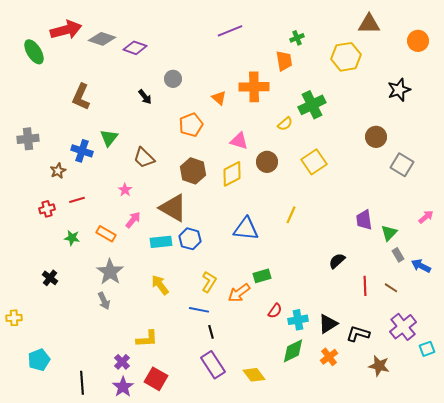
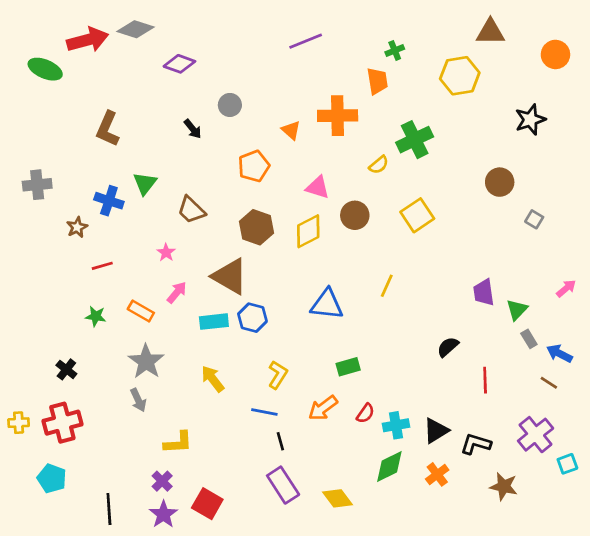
gray diamond: (102, 39) -> (136, 29), moved
green ellipse: (34, 52) -> (45, 69), turned -35
gray square: (402, 165) -> (534, 219), size x0.6
red cross: (47, 209) -> (62, 423), moved, size x1.8
brown line: (391, 288) -> (549, 383), moved
orange arrow: (239, 293) -> (323, 408), moved
yellow L-shape: (147, 339) -> (178, 443), moved
cyan pentagon: (39, 360) -> (52, 478), turned -30

